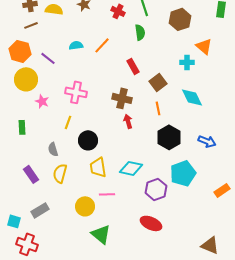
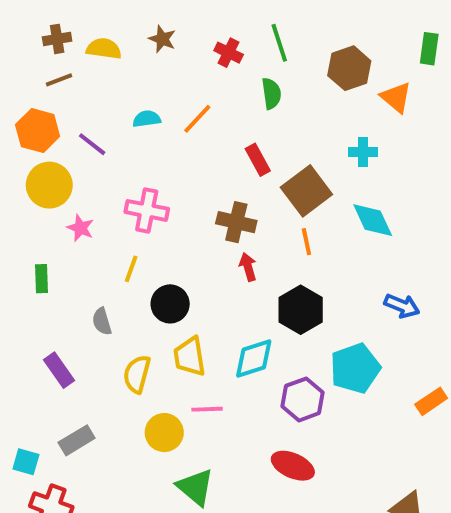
orange triangle: (204, 46) -> (396, 97), moved
brown square: (158, 82) -> (306, 191), size x1.4
black hexagon: (169, 137) -> (301, 310), moved
cyan diamond: (131, 168) -> (254, 358), turned -30
yellow semicircle: (60, 173) -> (137, 374), moved

